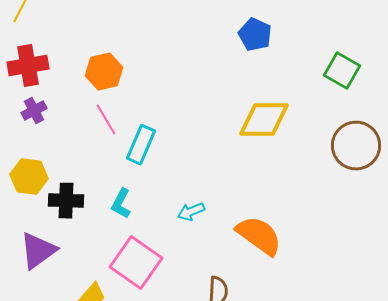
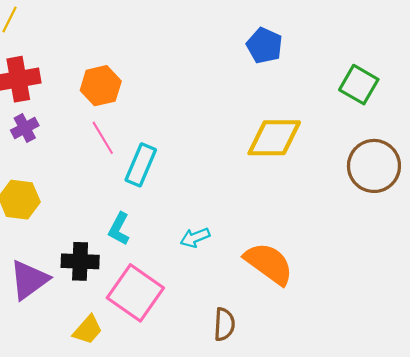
black cross: (66, 201) -> (80, 261), moved

